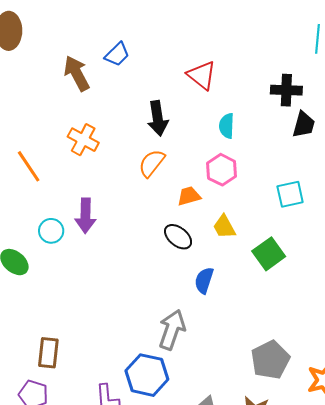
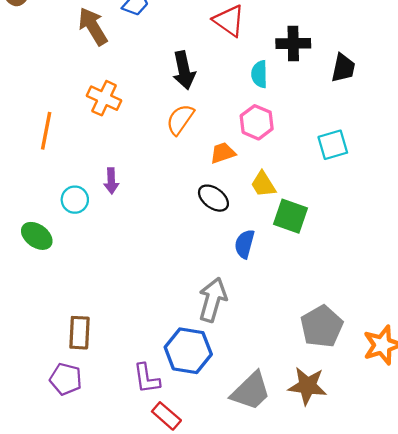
black cross: (286, 90) -> (293, 43), moved
orange line: (29, 166) -> (46, 131), turned 48
purple arrow: (85, 216) -> (111, 181), size x0.7
green square: (269, 254) -> (291, 216), moved, turned -32

